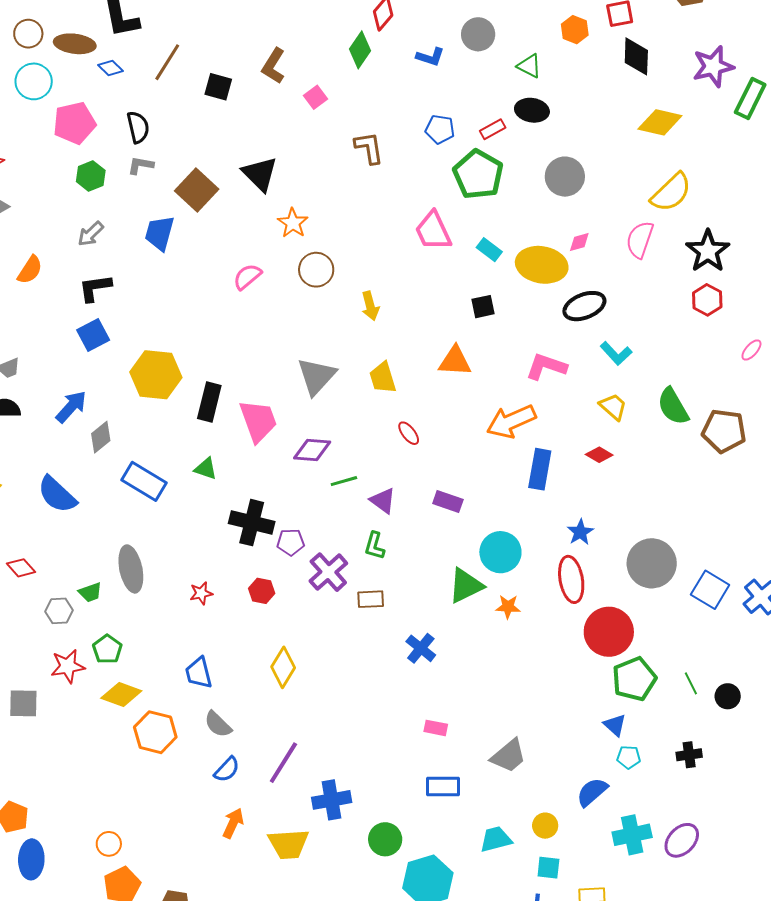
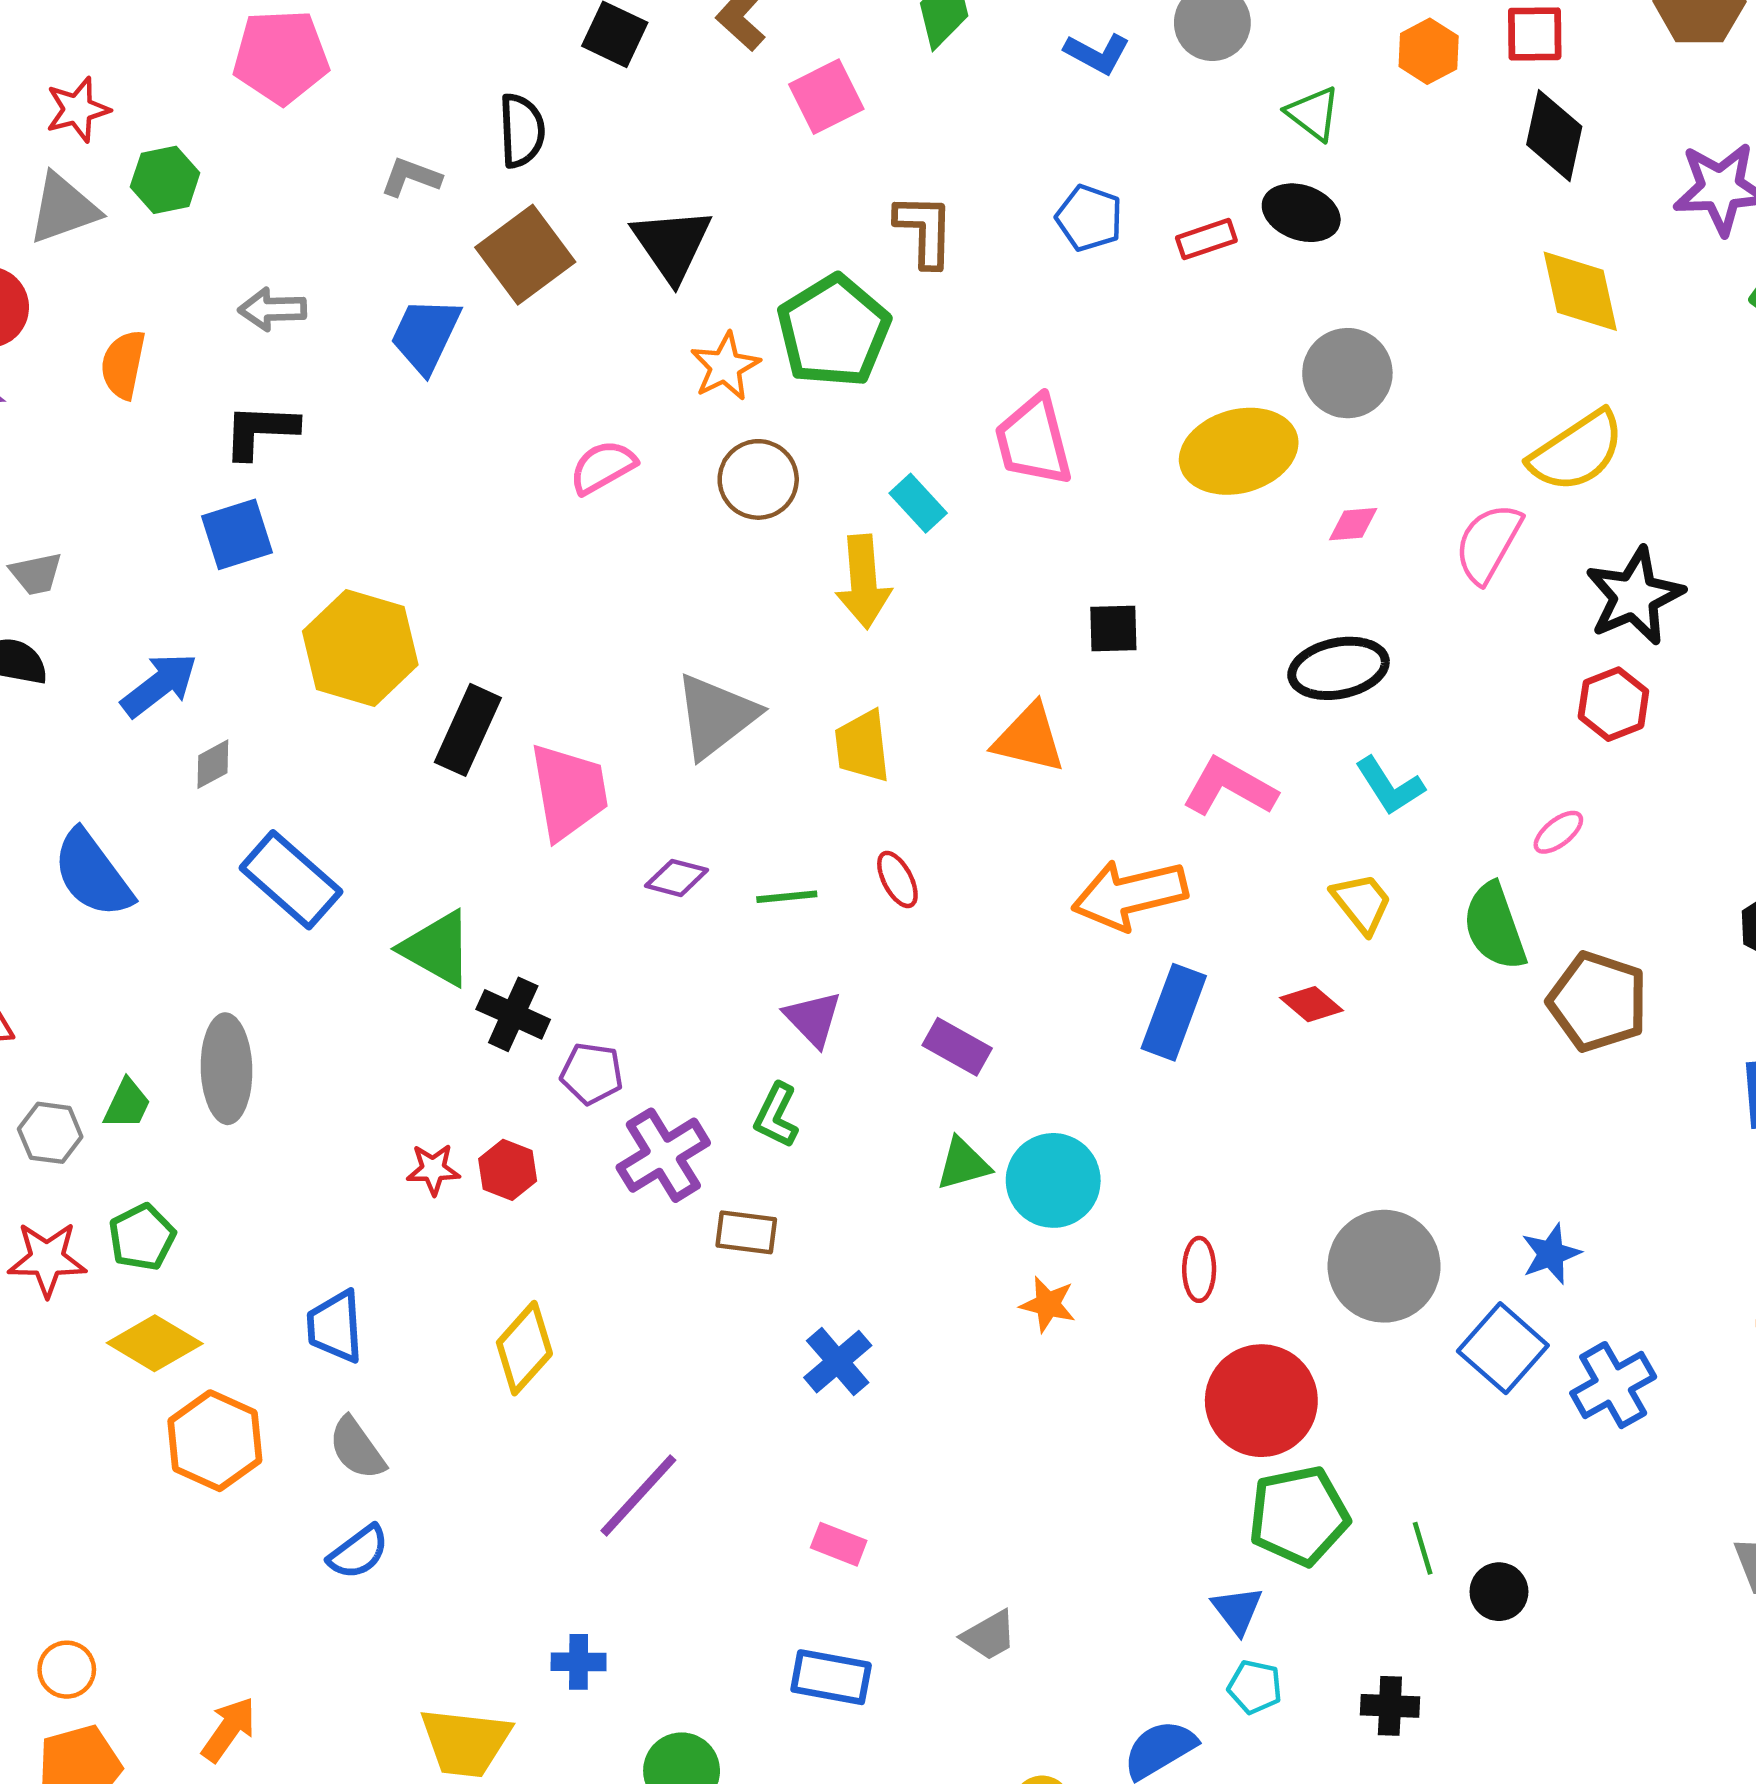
pink square: (316, 97) -> (826, 97), size x1.4
yellow diamond: (660, 122) -> (1580, 291), turned 54
black semicircle: (138, 127) -> (522, 131), moved
green pentagon: (478, 174) -> (834, 331), moved
green hexagon: (91, 176) -> (165, 180), moved
gray arrow: (91, 234) -> (272, 309), turned 32
cyan rectangle: (489, 250) -> (918, 503), moved
yellow ellipse: (542, 265) -> (1239, 451), moved, turned -36
orange semicircle: (30, 270) -> (123, 365), turned 148
yellow arrow: (370, 306) -> (863, 582), size x1.4
pink ellipse: (751, 350) -> (1558, 832), moved
gray diamond: (101, 437) -> (213, 764), size x0.7
purple diamond: (312, 450) -> (677, 878), size x0.7
green triangle: (206, 469) -> (437, 948), moved, size x1.5
green line: (344, 481) -> (787, 897), moved
black cross: (252, 523) -> (513, 1014), size x0.7
blue star: (580, 532) -> (1551, 1254), moved
red ellipse: (571, 579) -> (1199, 1269), size x0.6
green triangle: (466, 586) -> (963, 1164), moved, size x0.7
green trapezoid: (90, 592) -> (127, 1104), turned -55
red star: (201, 593) -> (433, 1169), moved
gray trapezoid: (509, 756) -> (989, 1635), size x0.7
purple line: (283, 763) -> (638, 1495), moved
blue cross: (332, 800) -> (579, 1662), size x0.6
orange arrow: (233, 823) -> (229, 1729), moved

